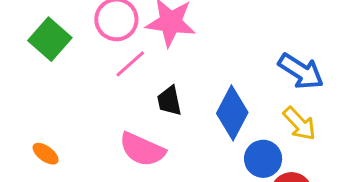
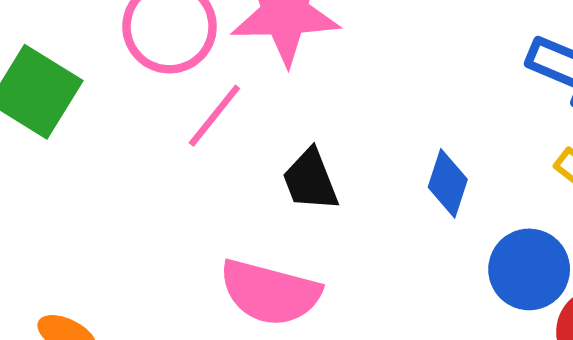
blue diamond: (232, 113) -> (448, 183), size x0.6

